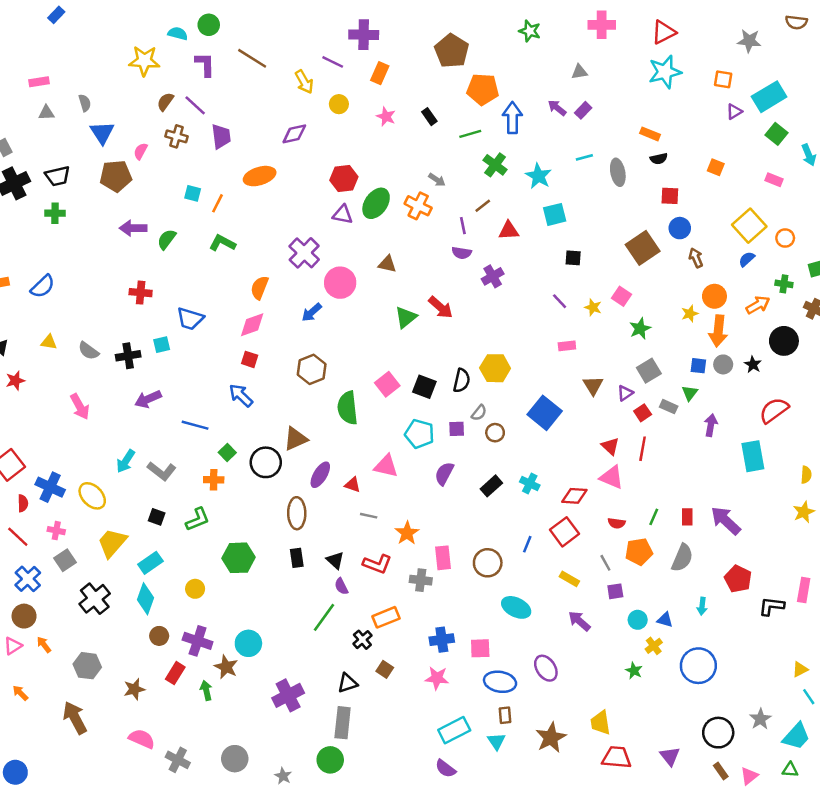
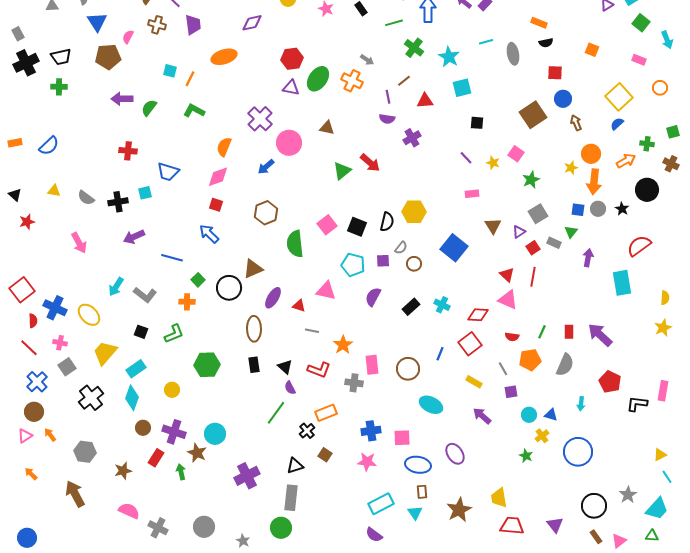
orange circle: (785, 238) -> (660, 88), moved

